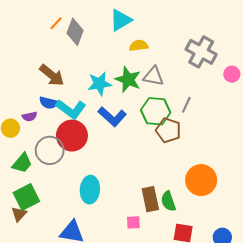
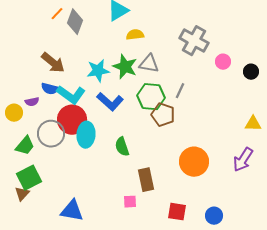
cyan ellipse: (90, 190) -> (86, 135), moved
green semicircle: (168, 201) -> (122, 147), moved

